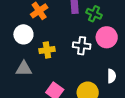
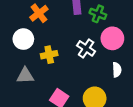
white cross: (82, 46) -> (86, 48), turned 30
white semicircle: (112, 76) -> (117, 70), moved

